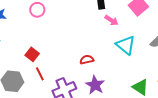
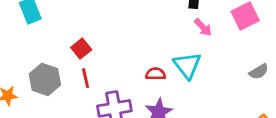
cyan triangle: (126, 45) -> (187, 65), moved

